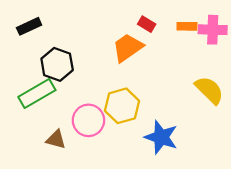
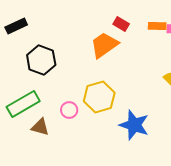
green rectangle: (37, 93) -> (23, 104), moved
pink circle: (88, 120) -> (69, 110), size x0.6

